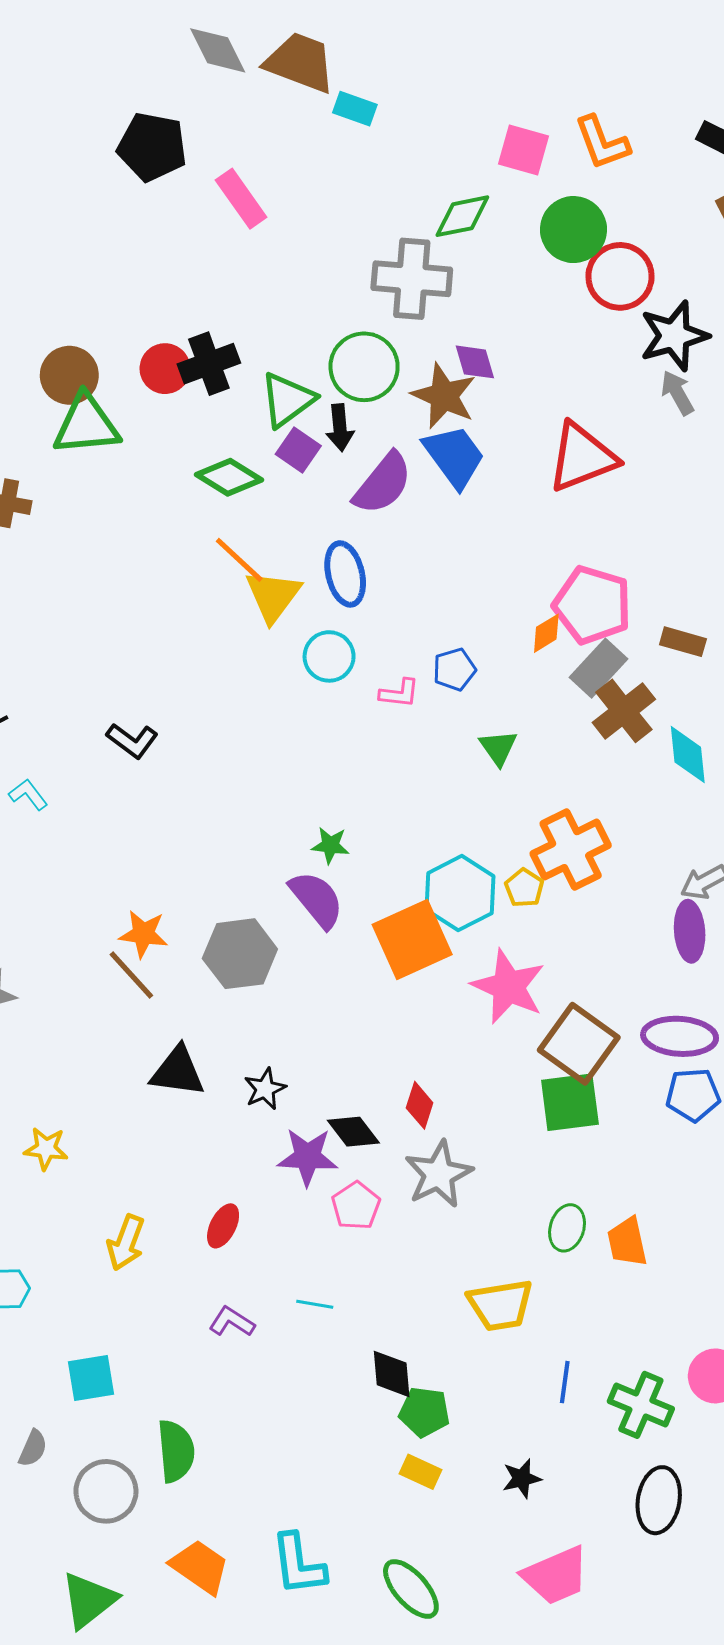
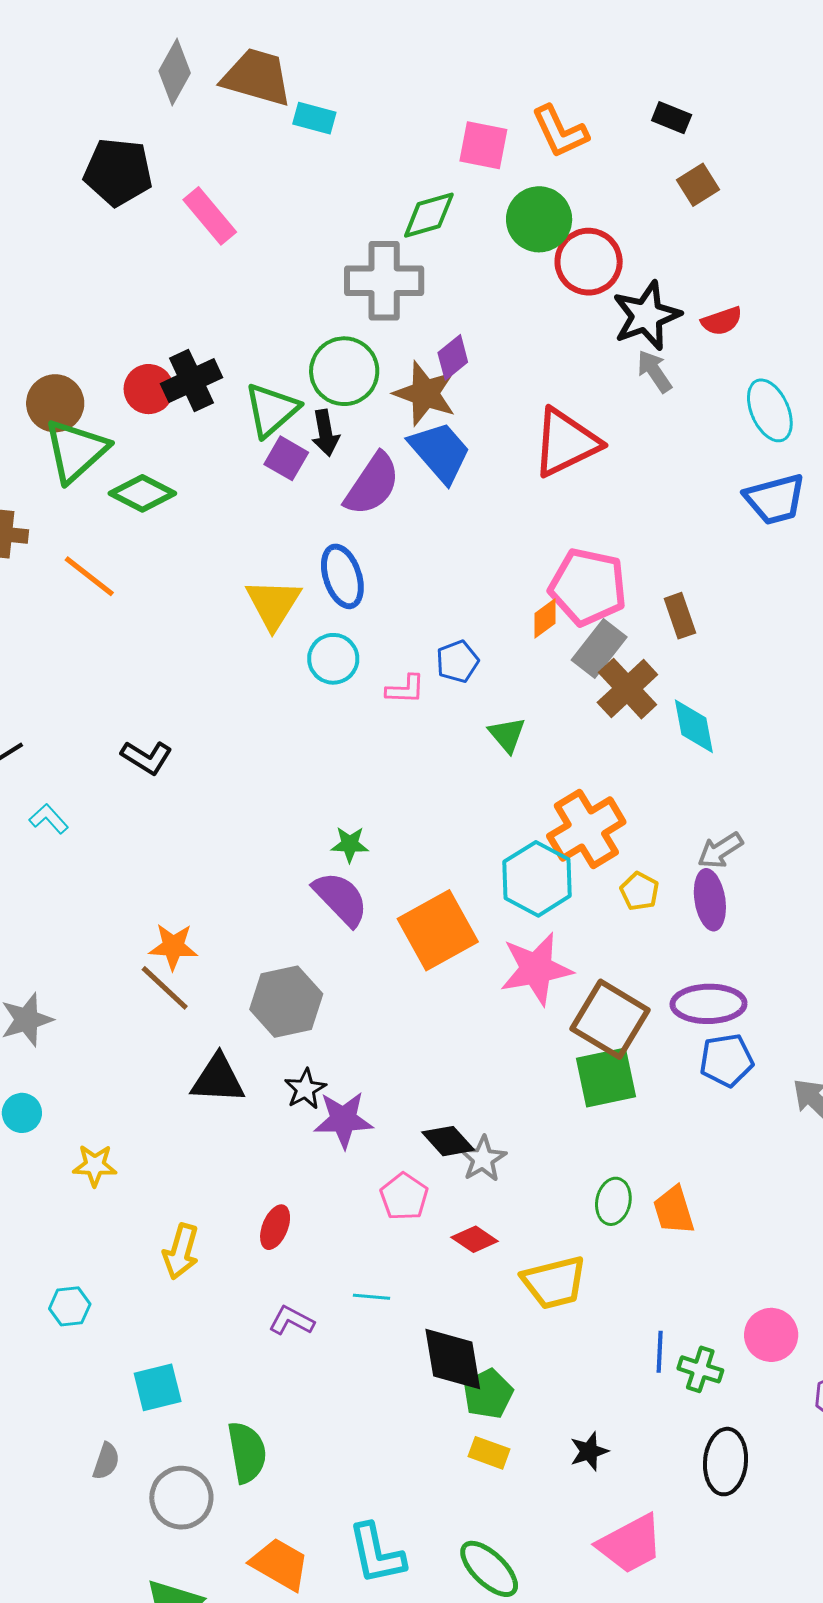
gray diamond: (218, 50) -> (175, 72), turned 60
purple diamond: (475, 362) -> (453, 357), turned 72
green triangle: (86, 425) -> (76, 451), turned -32
green diamond: (229, 477) -> (142, 493), moved
orange line: (239, 560) -> (89, 576), moved
brown rectangle: (683, 642) -> (680, 616), turned 60
yellow pentagon: (524, 888) -> (640, 891), moved
cyan hexagon: (460, 893) -> (537, 879), moved
gray hexagon: (240, 954) -> (286, 1002), moved
pink star: (508, 987) -> (536, 969), turned -30
red diamond: (420, 1105) -> (475, 1239), moved, turned -69
black diamond: (353, 1132) -> (448, 1141), moved
purple star: (307, 1157) -> (343, 1120), moved
gray star: (439, 1174) -> (483, 1159), size x0.7
black diamond: (392, 1374) -> (453, 1359), size x1.4
blue line: (565, 1382) -> (660, 1352), moved
green cross: (641, 1405) -> (700, 1369), size x0.7
green pentagon: (424, 1412) -> (488, 1394), turned -30

